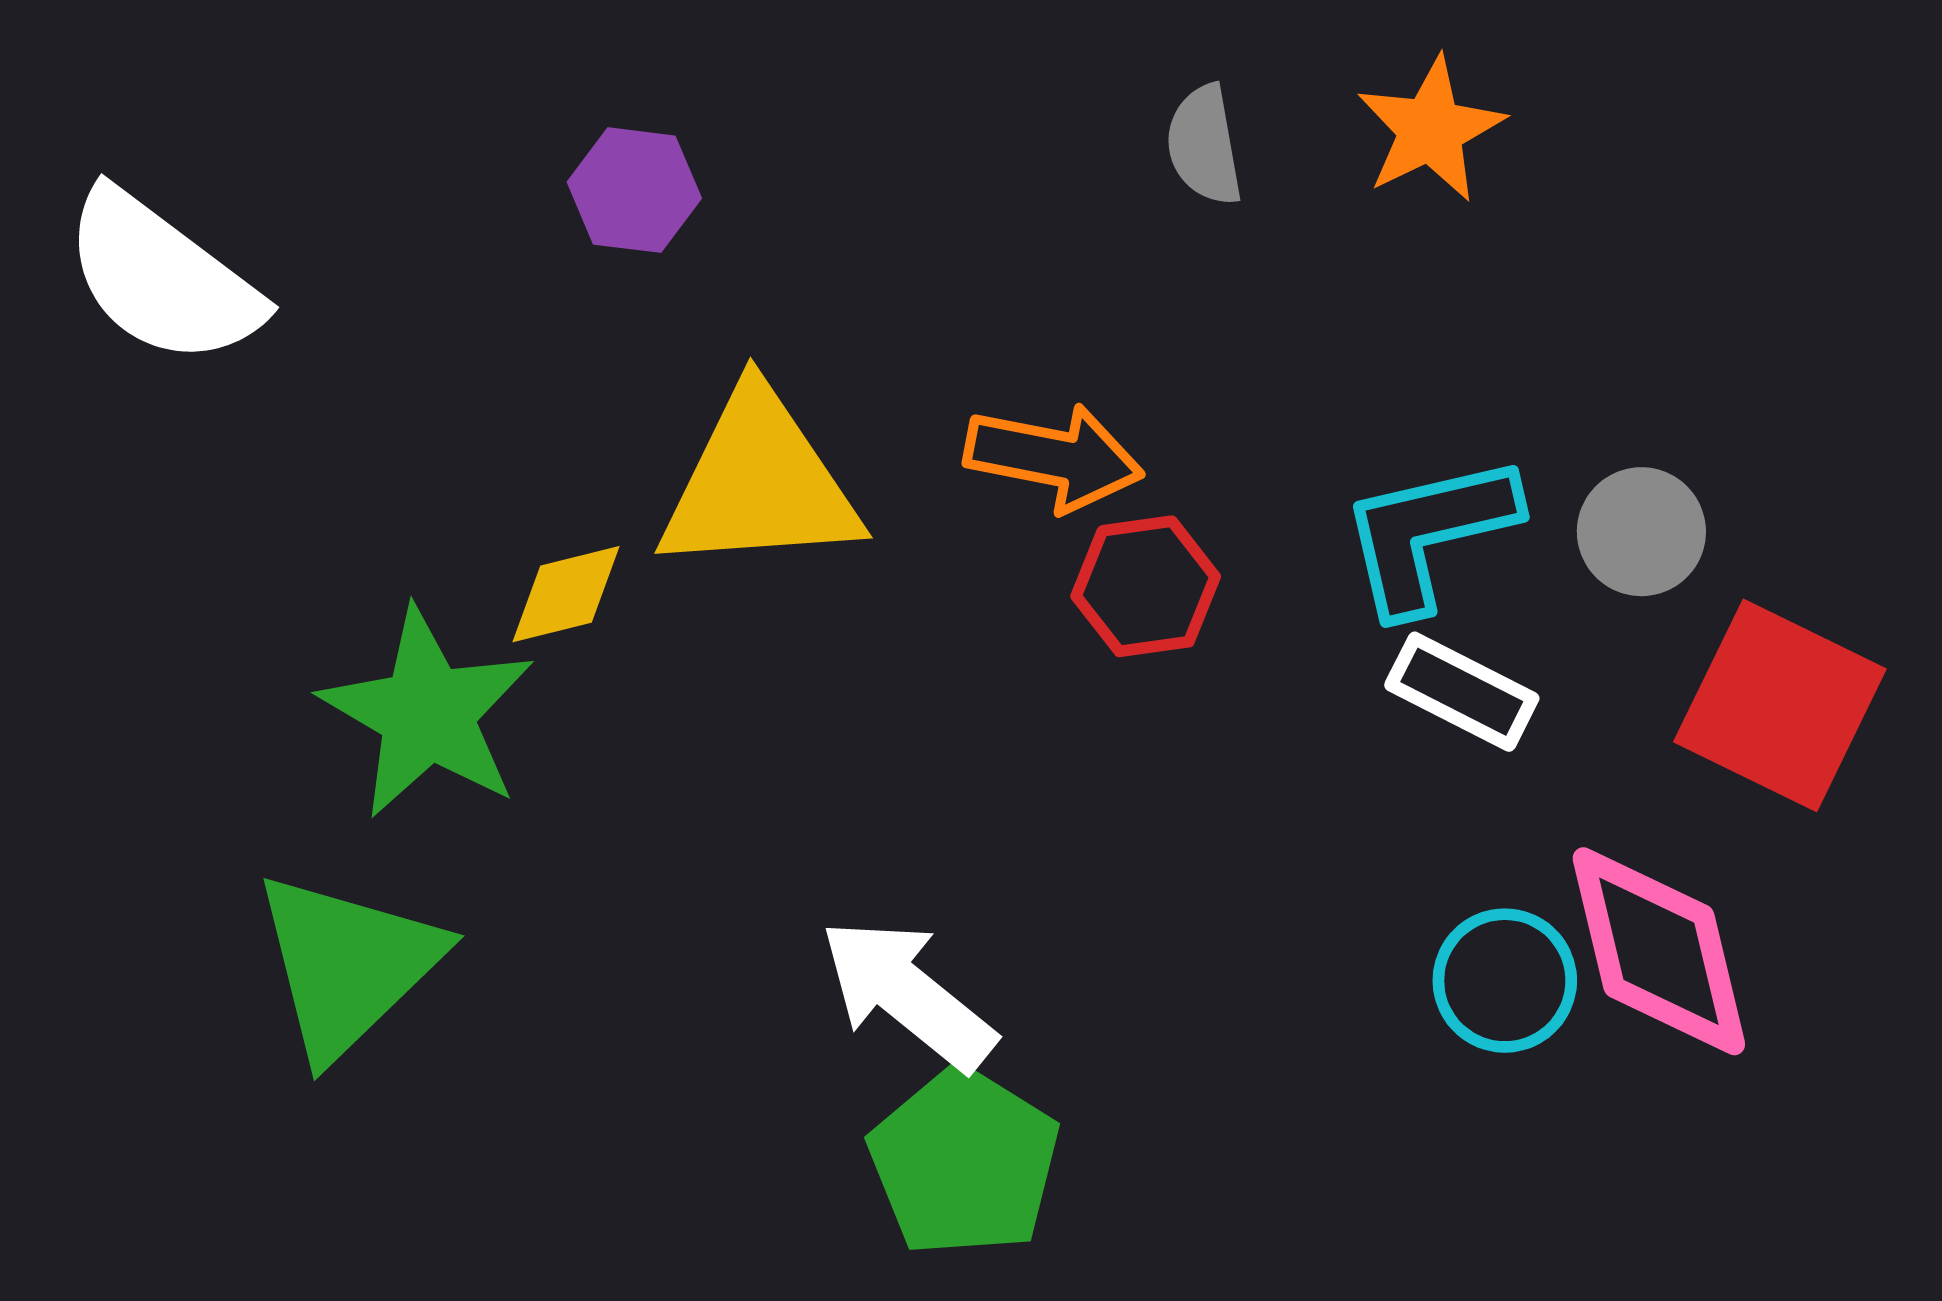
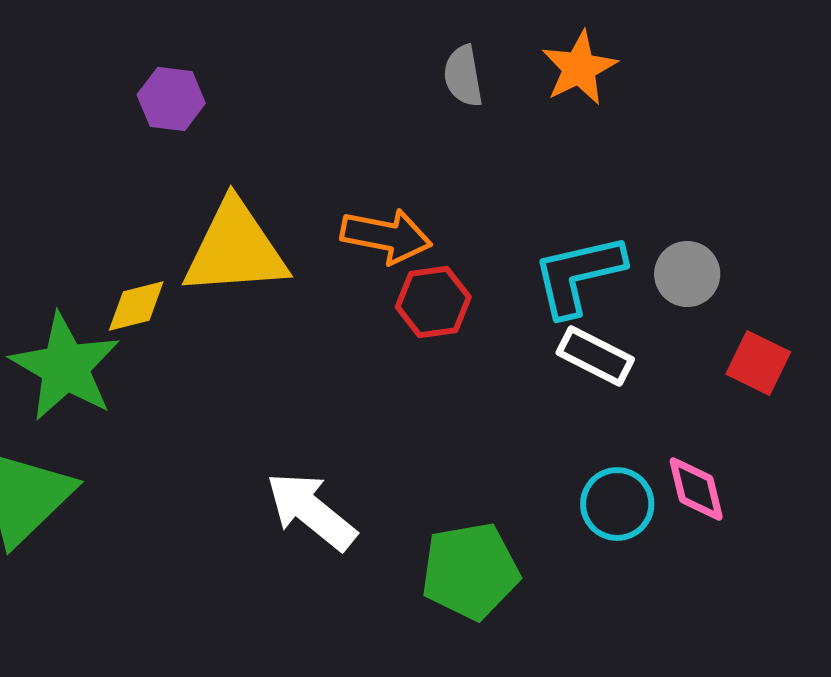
red square: (1780, 705) -> (758, 363), size x0.6
pink diamond: (1659, 951) -> (696, 489), size x0.6
green pentagon: (964, 1162) -> (470, 571), moved, turned 30

